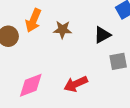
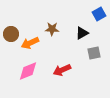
orange arrow: (33, 20) -> (30, 43), moved, turned 42

